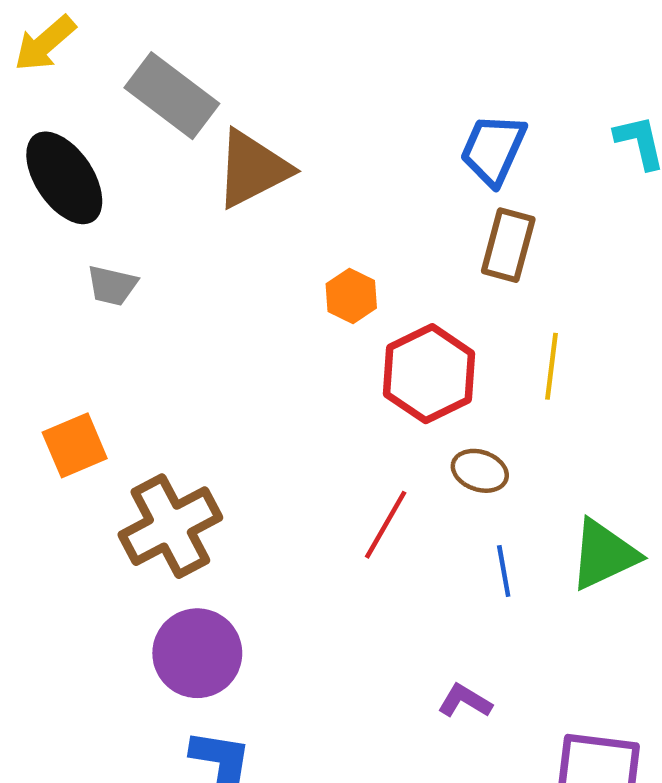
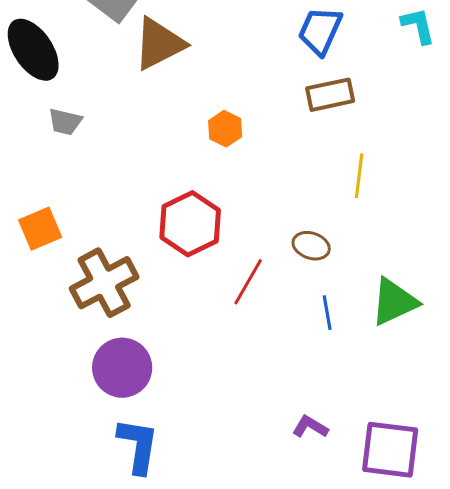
brown rectangle: (508, 245) -> (330, 95), turned 63
red hexagon: (429, 374) -> (190, 224), moved
purple L-shape: (465, 701) -> (310, 427), moved

